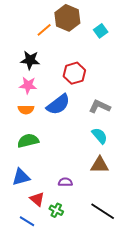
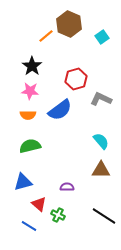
black star: (30, 60) -> (32, 66), turned 30
gray L-shape: (100, 106) -> (101, 99), moved

